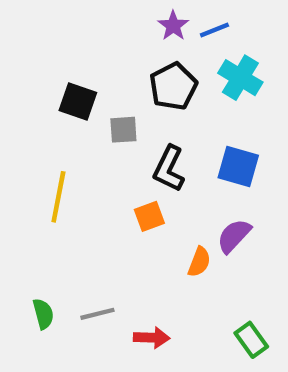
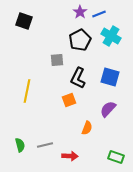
black square: (78, 101) -> (24, 21), moved
orange semicircle: (199, 262) -> (87, 128), moved
green rectangle: (251, 340) -> (116, 157), turned -35

